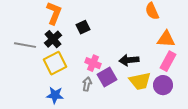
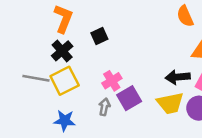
gray line: (25, 45) -> (36, 78), moved
black arrow: (129, 60) -> (178, 77), moved
pink cross: (93, 63) -> (112, 81), turned 35

